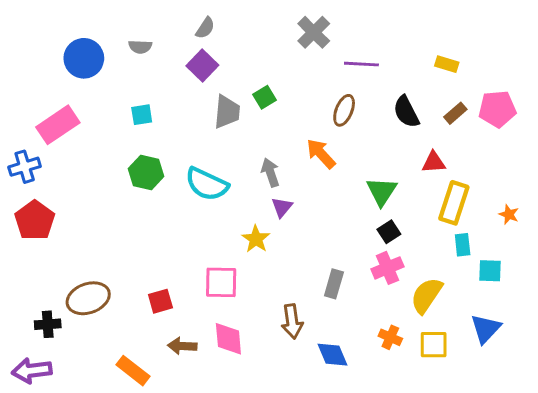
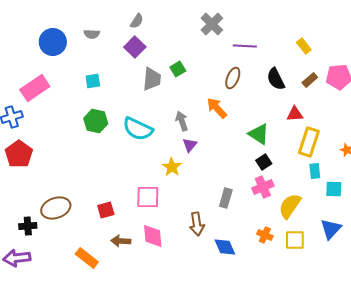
yellow rectangle: (447, 64) -> (304, 46), turned 35
green triangle: (382, 191) -> (259, 134), turned -30

